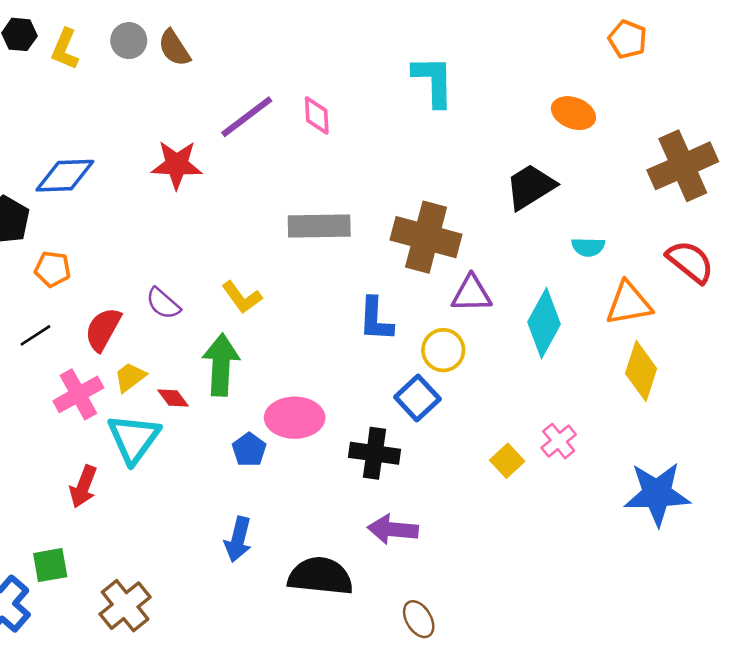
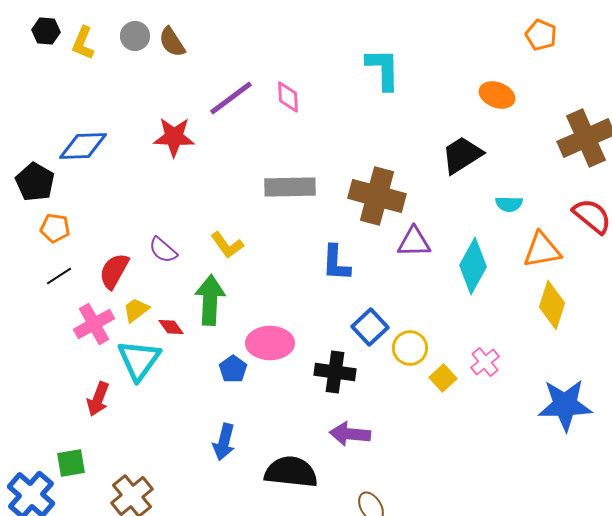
orange pentagon: (53, 269) -> (55, 228), moved
yellow circle: (443, 350) -> (410, 348), moved

